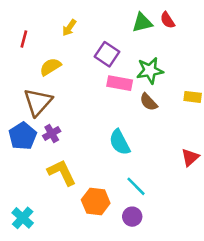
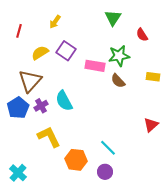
red semicircle: (167, 20) -> (142, 35), moved
green triangle: (142, 23) -> (113, 18), turned -42
purple square: (107, 54) -> (66, 51), moved
cyan semicircle: (120, 142) -> (64, 101), moved

